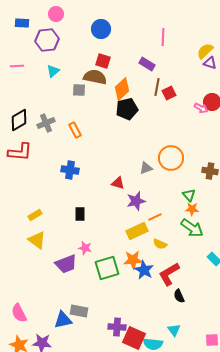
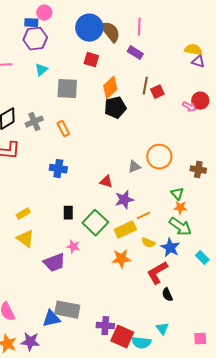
blue rectangle: (22, 23) -> (31, 23), moved
blue circle: (101, 29) -> (89, 28), size x1.4
pink line: (163, 37) -> (139, 27), moved
yellow semicircle: (205, 51) -> (193, 50), turned 54
purple rectangle: (147, 64) -> (135, 53), moved
brown semicircle: (95, 77) -> (110, 32), moved, turned 40
gray square: (79, 90) -> (67, 89), size x1.6
green square: (107, 268) -> (95, 223), moved, turned -30
blue star: (144, 270) -> (170, 248), moved
gray rectangle: (79, 311) -> (67, 310), size x1.4

